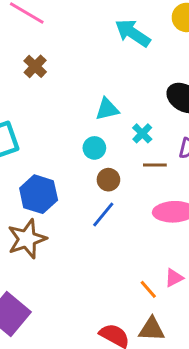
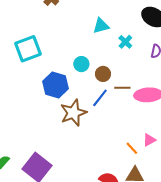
cyan circle: (94, 148) -> (81, 64), moved
brown line: (155, 165) -> (122, 88), moved
brown star: (27, 239) -> (73, 113), moved

